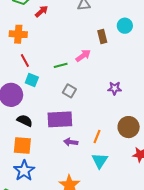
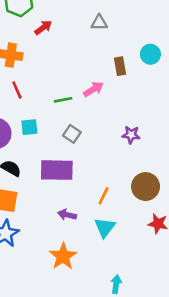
cyan square: (32, 80) -> (29, 127), moved, turned -32
purple arrow: (71, 142) -> (67, 215), moved

